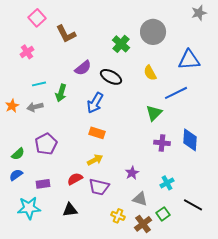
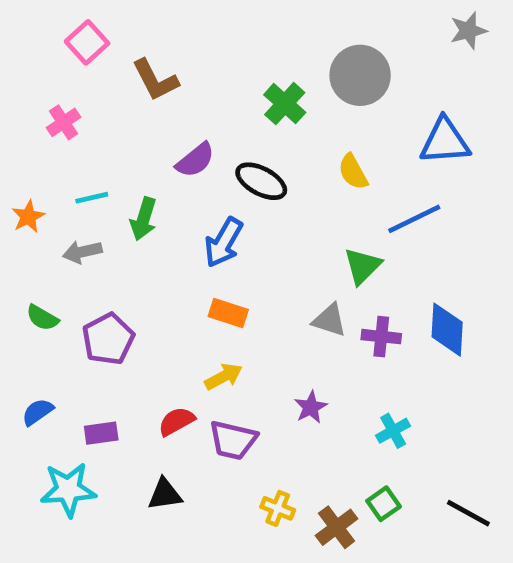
orange star: (12, 106) -> (28, 217), moved
green semicircle: (18, 154) -> (42, 318), moved, turned 72
gray triangle: (140, 199) -> (329, 320), moved
black line: (193, 205) -> (468, 513), moved

